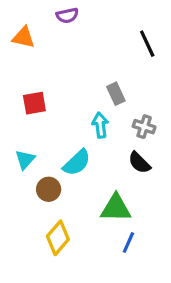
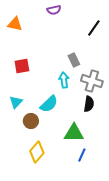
purple semicircle: (67, 15) -> (54, 10), moved
black line: (147, 44) -> (94, 28), turned 60
gray cross: (144, 127) -> (92, 81), size x1.5
black semicircle: (139, 163) -> (89, 104), turned -126

